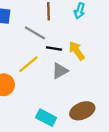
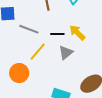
gray line: (35, 33) -> (29, 29), moved

